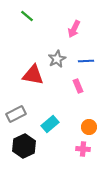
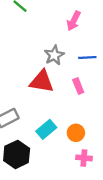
red triangle: (33, 75) -> (42, 81), moved
orange circle: (89, 127) -> (76, 133), moved

